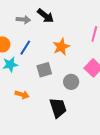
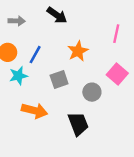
gray arrow: (23, 20) -> (17, 21), moved
orange arrow: (22, 95) -> (35, 111), size x1.5

